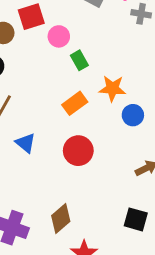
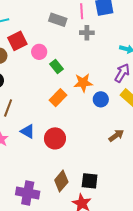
gray cross: (141, 14) -> (87, 33), moved
red circle: (78, 151) -> (55, 138), moved
black square: (136, 219) -> (90, 181), moved

